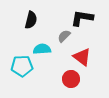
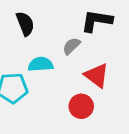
black semicircle: (31, 20) -> (25, 24), turned -36

